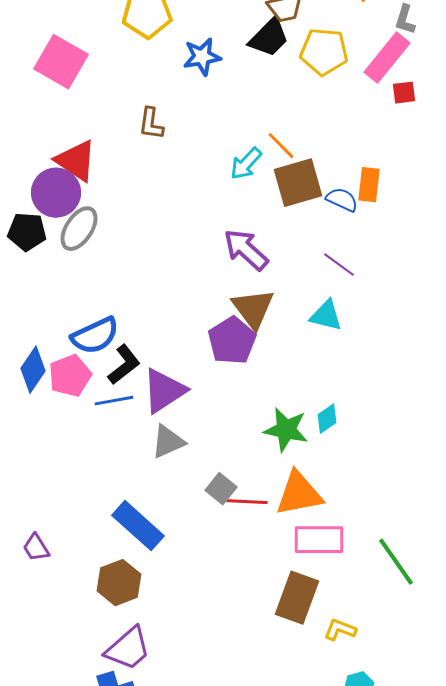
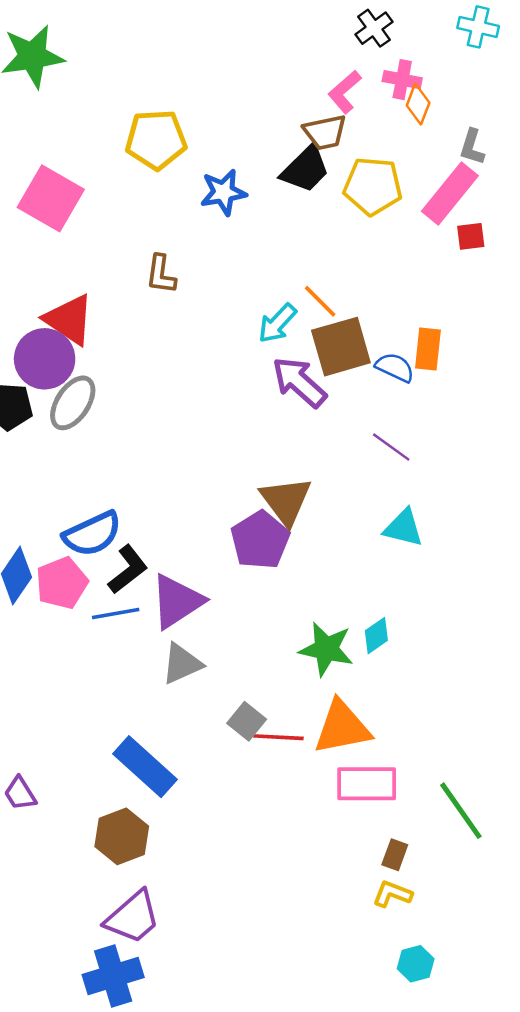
purple arrow: (246, 250) -> (299, 382), moved
cyan triangle: (326, 316) -> (403, 528), moved
brown rectangle: (297, 598) -> (395, 855), moved, size x0.5

